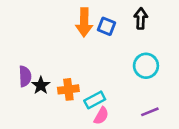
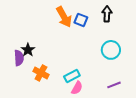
orange arrow: (84, 22) -> (64, 17), turned -30
black star: (41, 85) -> (28, 50), moved
orange cross: (68, 89) -> (41, 73), moved, turned 35

